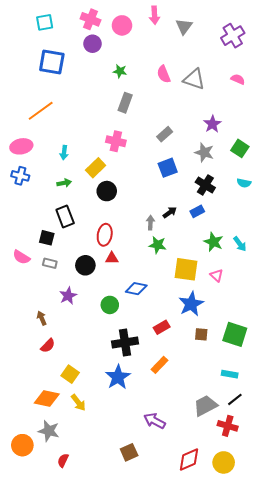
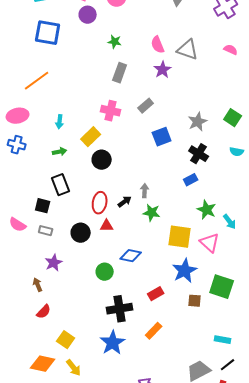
purple star: (212, 124) -> (163, 70), moved
gray rectangle: (165, 134) -> (146, 106), moved
gray star: (204, 152) -> (198, 122), turned 30
black arrow: (170, 212) -> (125, 202), moved
cyan arrow: (240, 244) -> (230, 222), moved
pink triangle: (216, 275) -> (210, 243), size x1.5
purple star: (68, 296) -> (54, 263), moved
green square: (235, 334) -> (222, 287), moved

